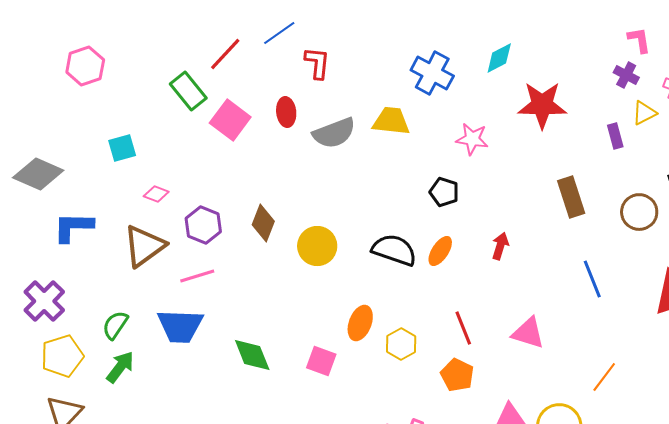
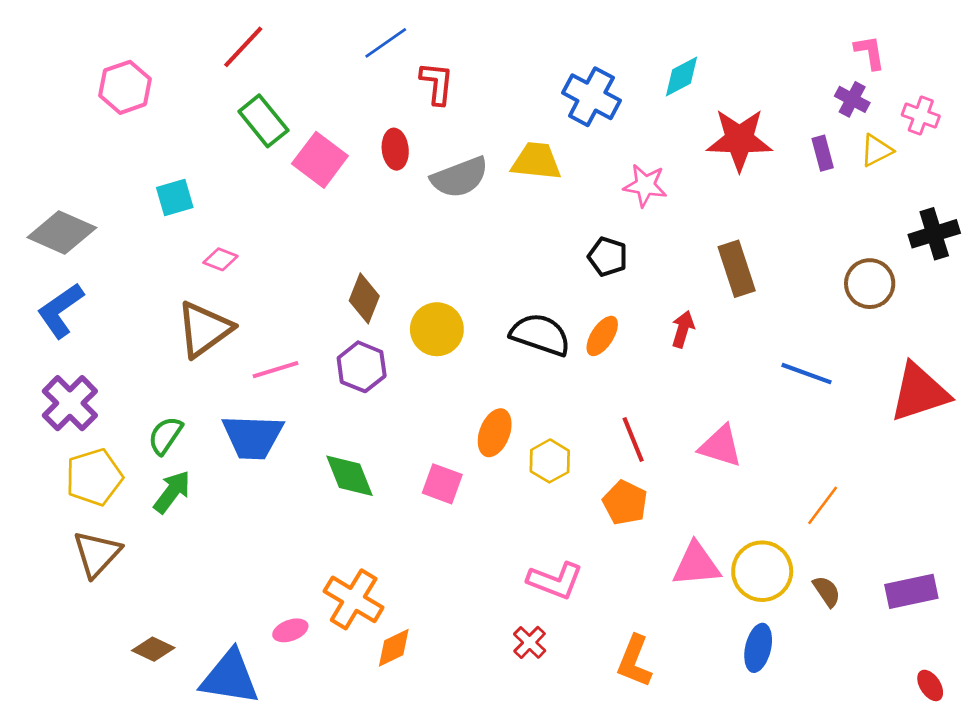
red line: (225, 54) -> (243, 47), moved
purple rectangle: (615, 136) -> (823, 153), moved
brown rectangle: (571, 197) -> (737, 269), moved
purple hexagon: (203, 225) -> (362, 367), moved
blue L-shape: (73, 227) -> (60, 310), moved, turned -36
blue line: (592, 279) -> (807, 374), turned -48

